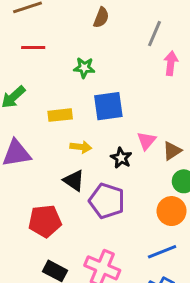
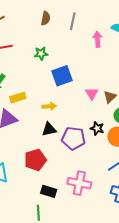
gray line: (154, 34) -> (73, 21), moved
yellow rectangle: (60, 115) -> (18, 98), moved
black star: (121, 158) -> (97, 128), moved
black triangle: (74, 180) -> (49, 129), turned -35

